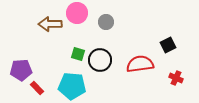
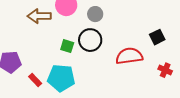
black circle: (100, 60) -> (90, 40), moved
red rectangle: (37, 88) -> (35, 80), moved

